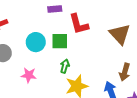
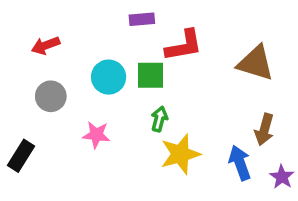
red L-shape: (79, 24) -> (184, 46), turned -85
brown triangle: (120, 34) -> (256, 63), turned -30

